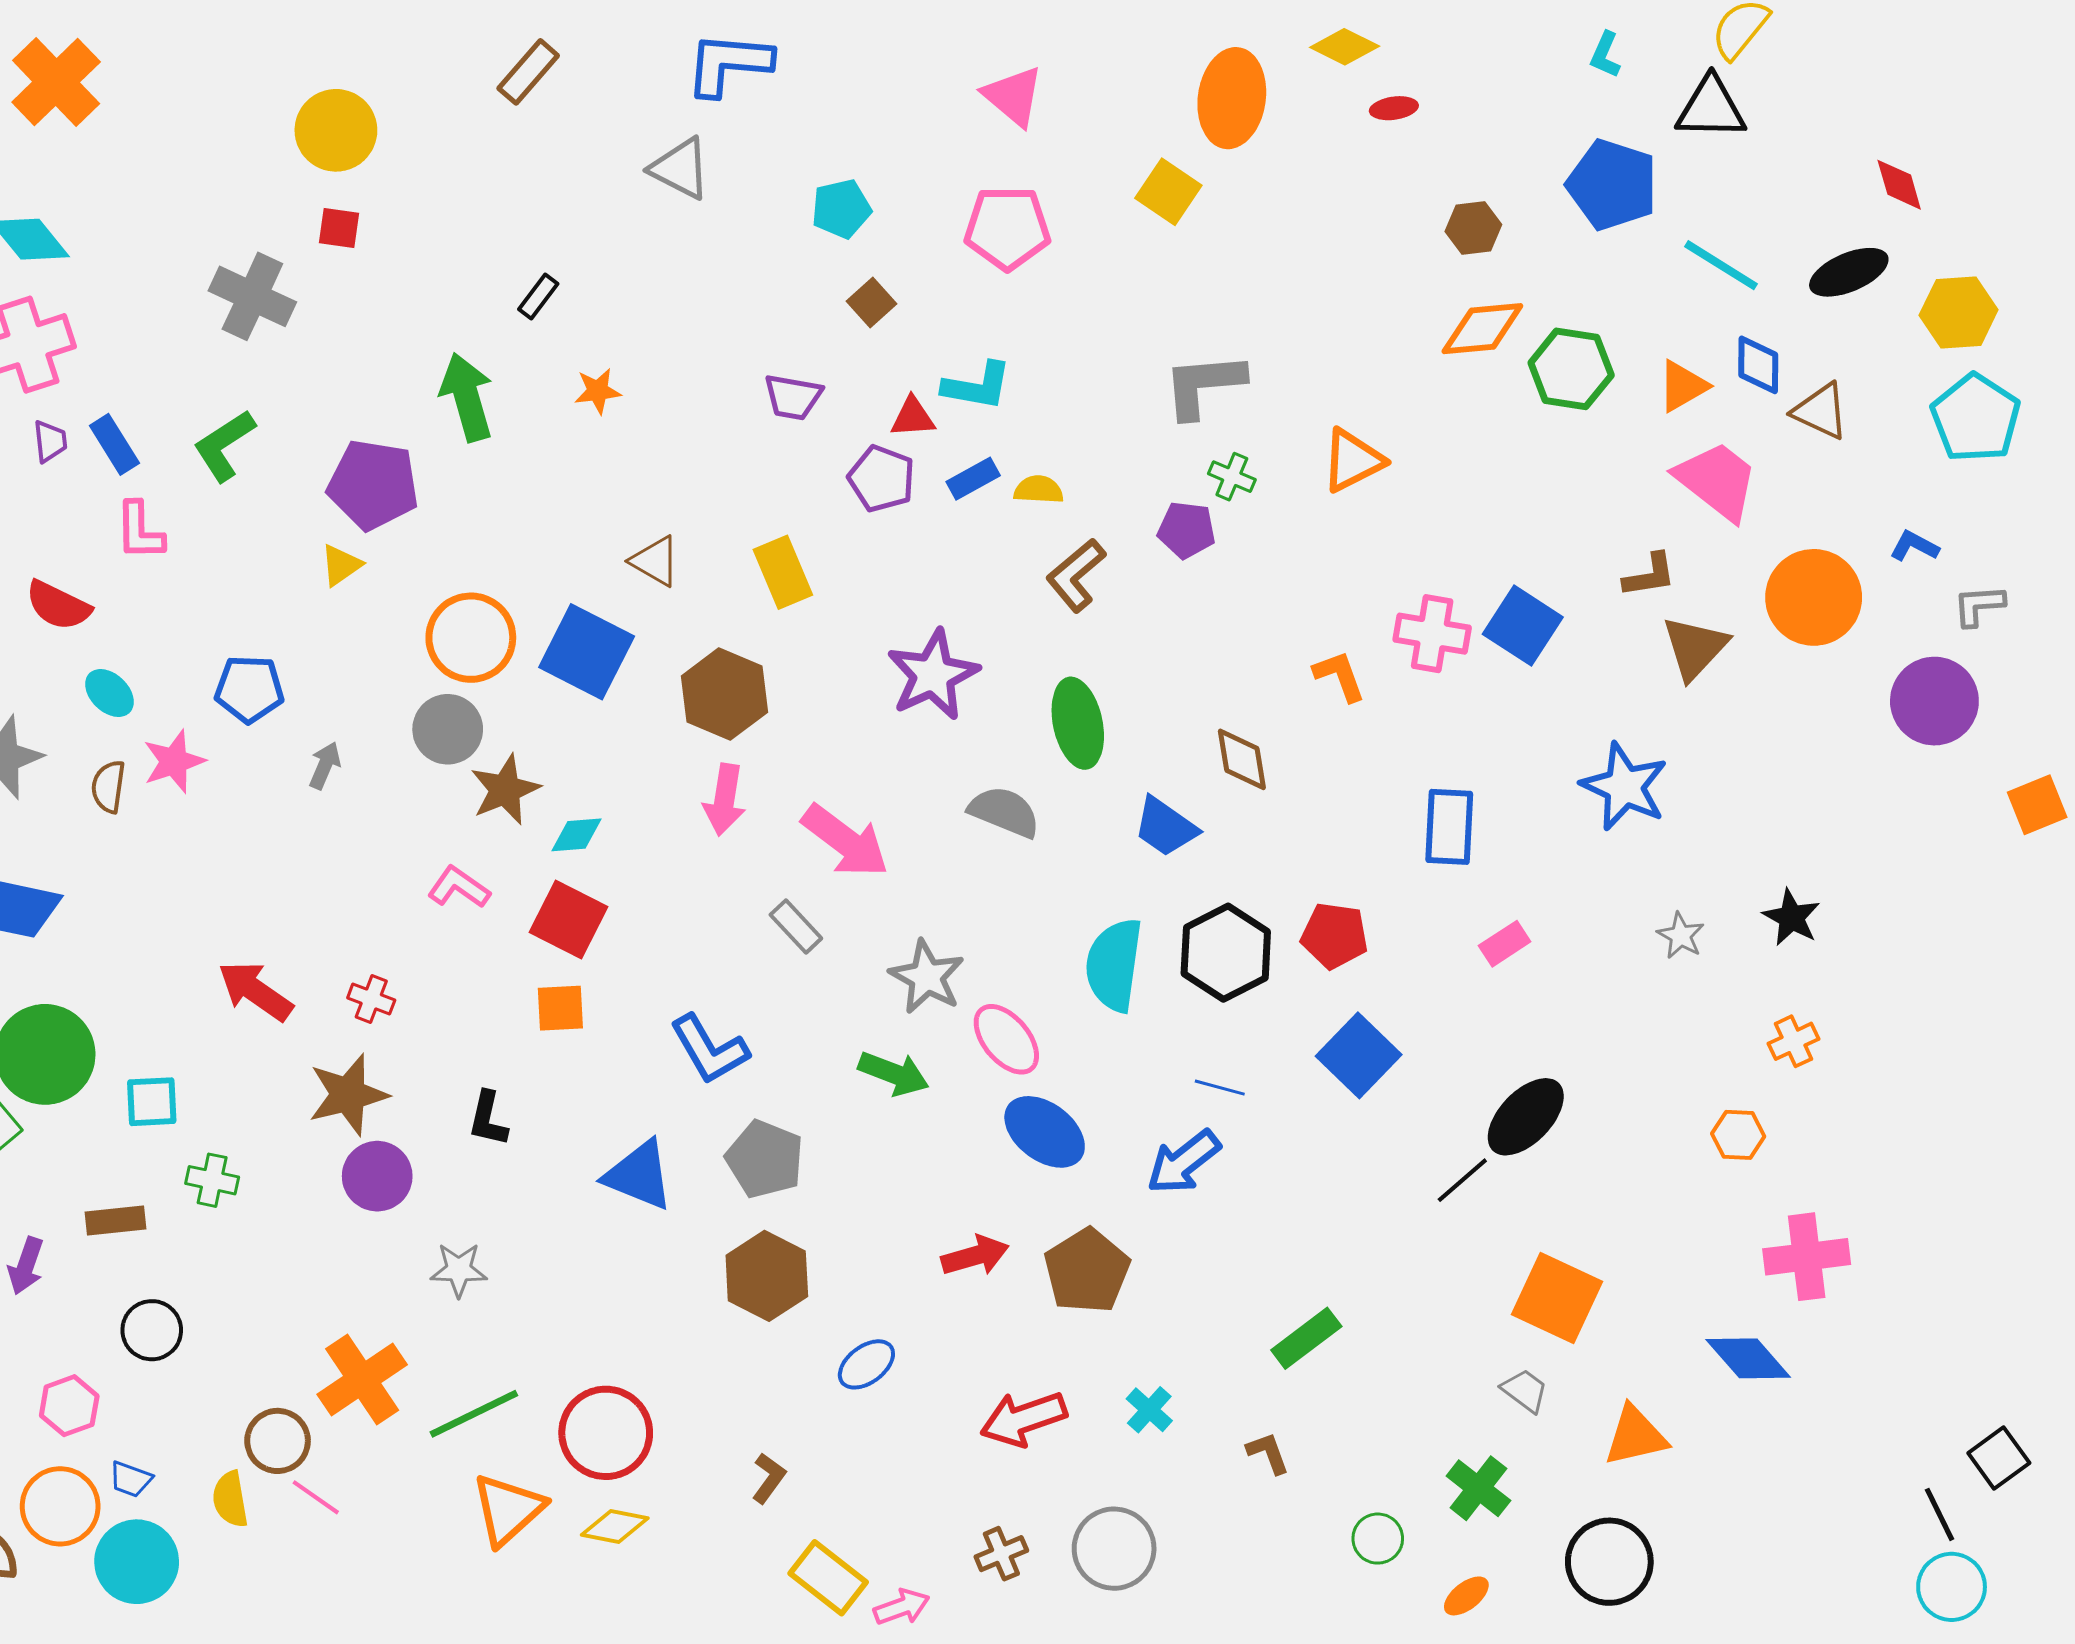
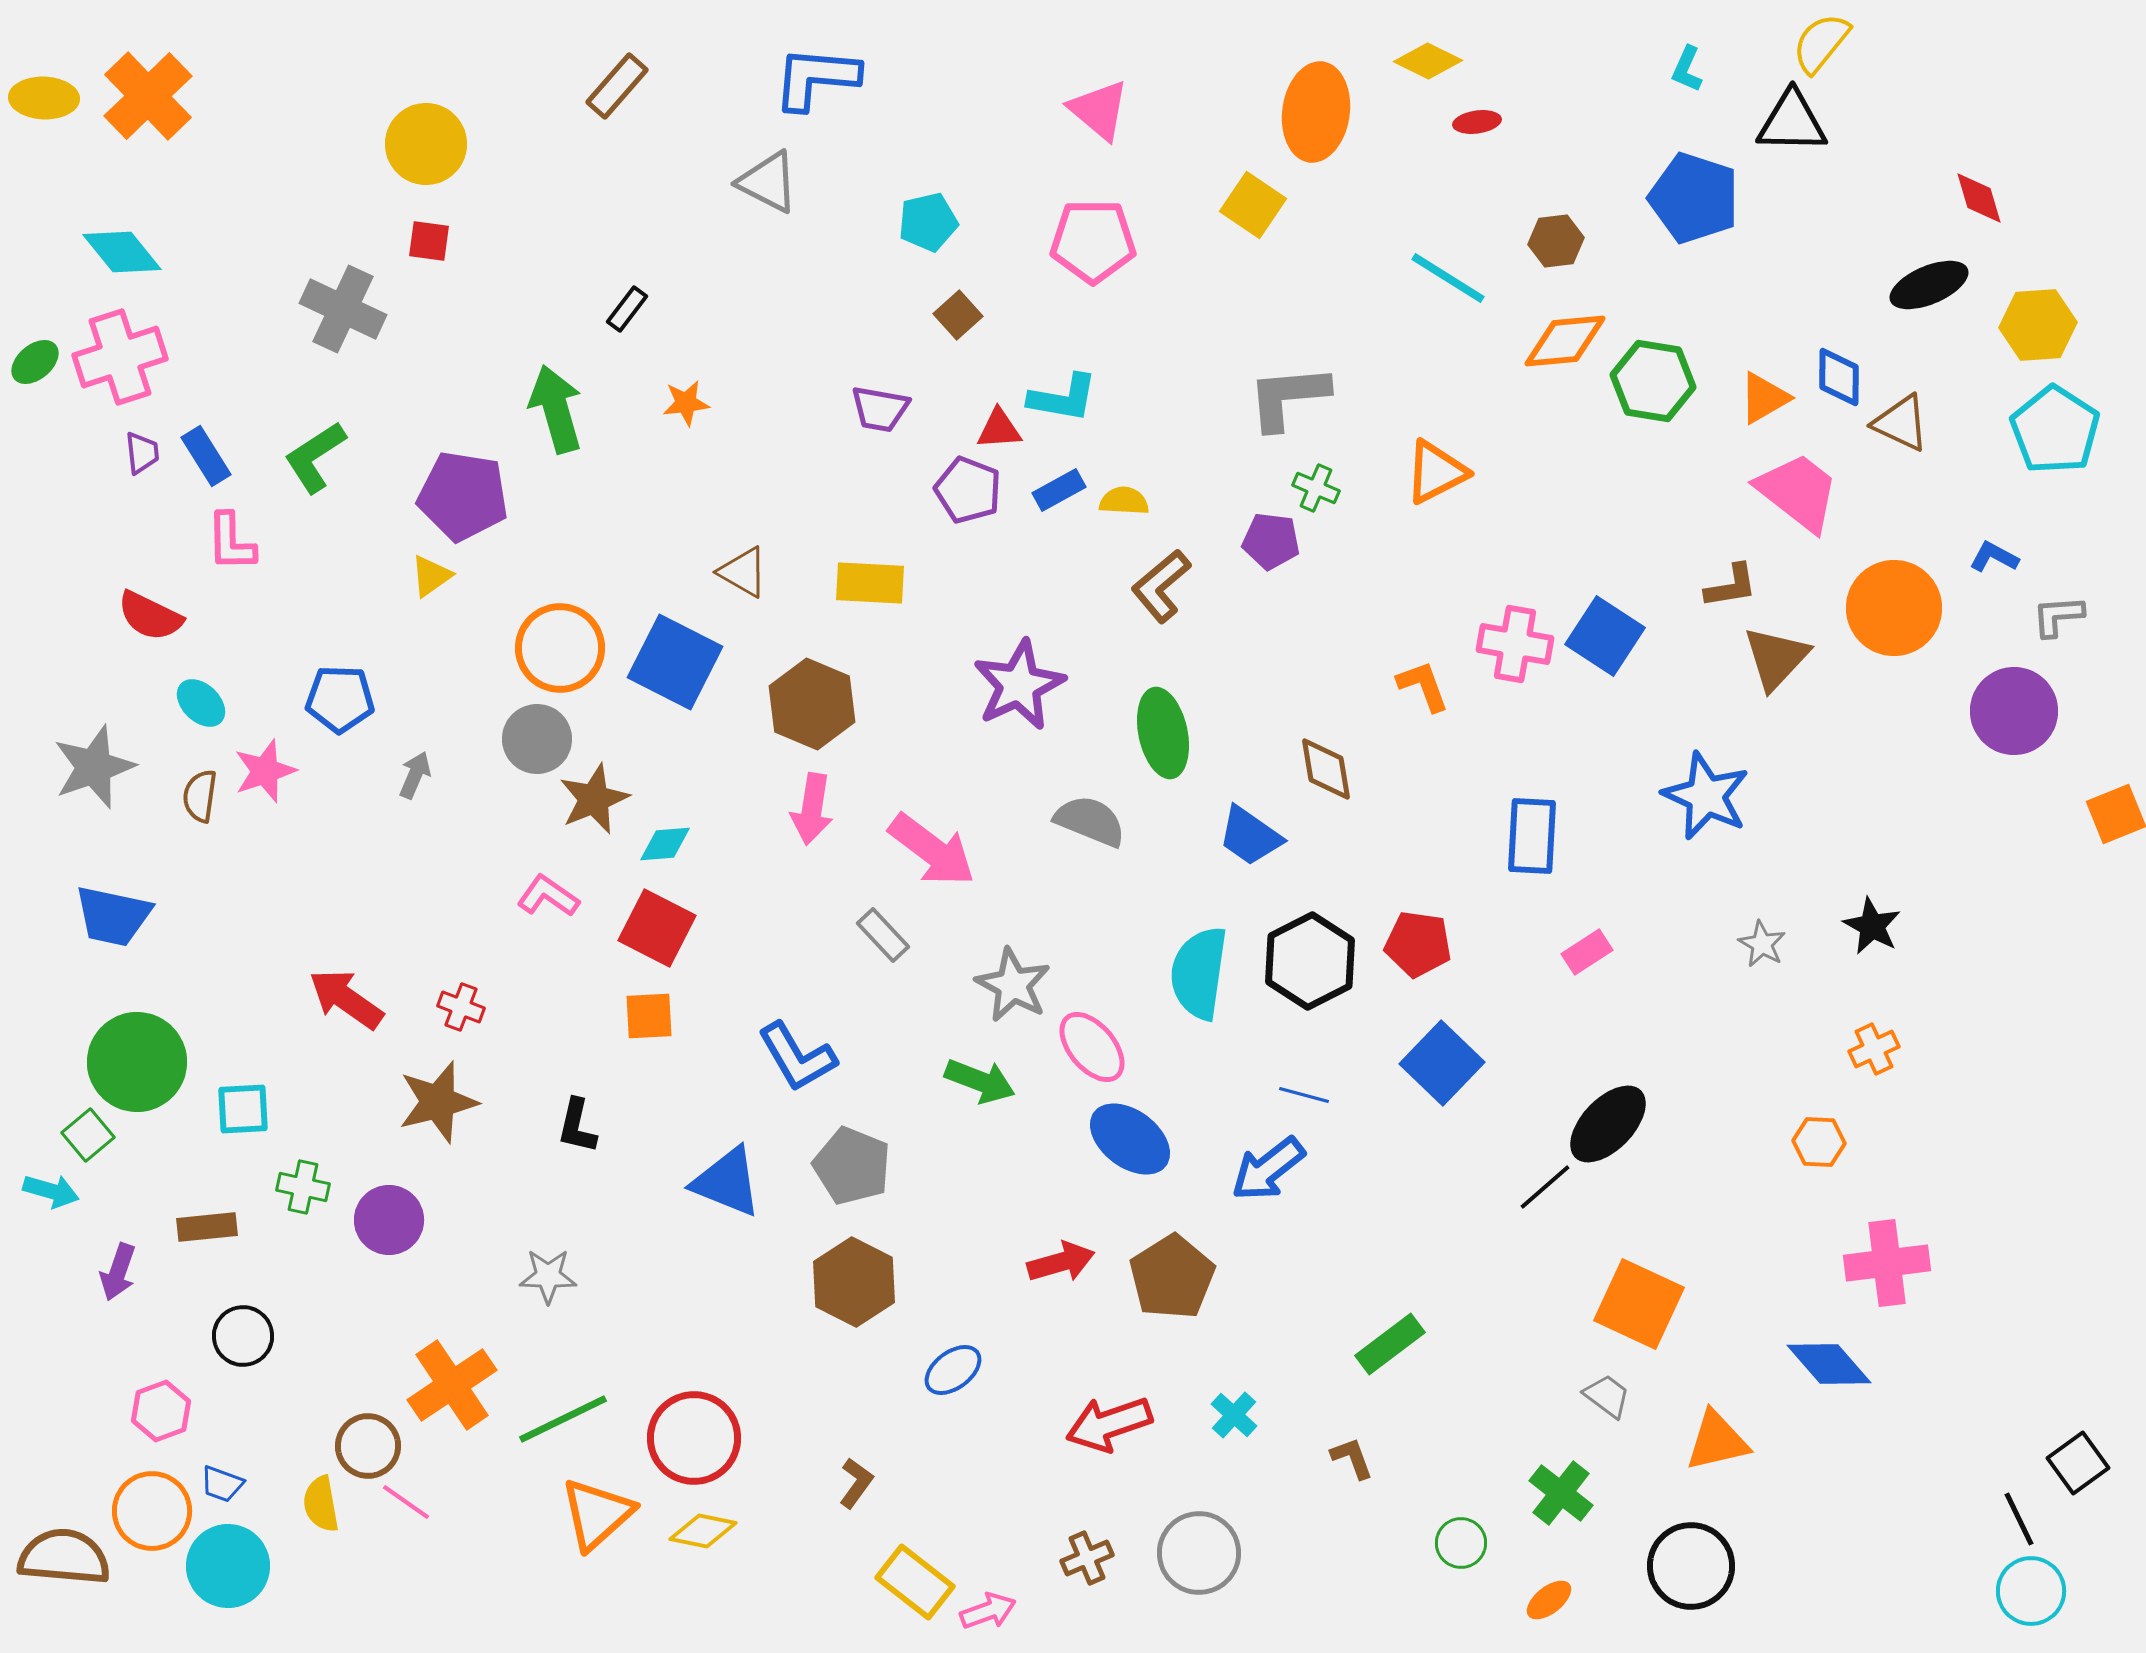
cyan line: (1721, 265) -> (1448, 278), moved
yellow rectangle: (783, 572) -> (870, 583), turned -64
purple circle: (377, 1176) -> (389, 1220), moved

